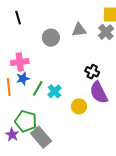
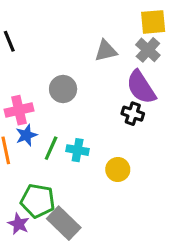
gray circle: (51, 38) -> (63, 89), moved
cyan cross: (55, 91) -> (78, 150), turned -32
purple semicircle: (99, 93) -> (141, 87), moved

